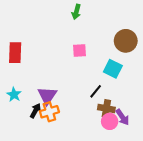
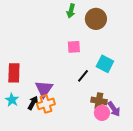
brown circle: (126, 41) -> (96, 19), moved
red rectangle: (15, 53) -> (14, 73), moved
black line: (96, 91) -> (83, 76), moved
cyan star: (14, 95) -> (12, 100), moved

